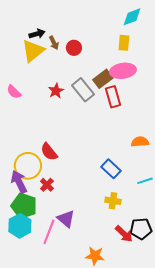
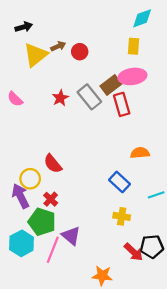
black arrow: (37, 34) -> (24, 27), moved
brown arrow: (54, 43) -> (58, 46), turned -88
orange semicircle: (140, 142) -> (140, 153), moved
yellow circle: (28, 166) -> (30, 179), size x0.7
green pentagon: (24, 206) -> (42, 222), moved

